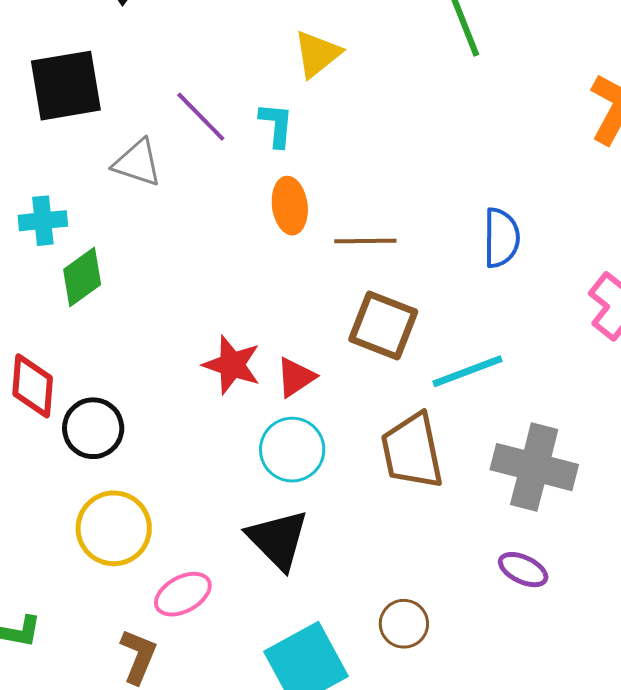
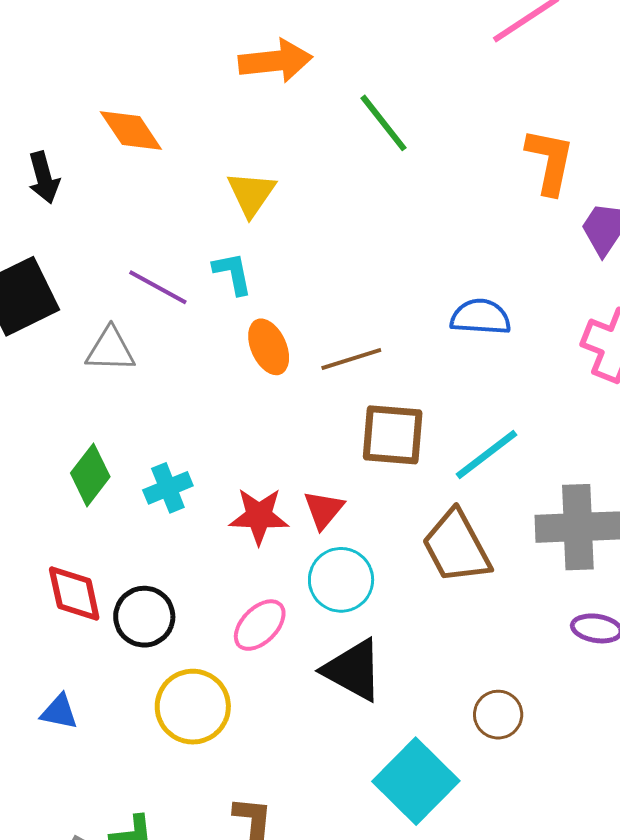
cyan cross: (43, 221) -> (168, 488), moved
blue semicircle: (501, 238) -> (481, 317), turned -70
pink ellipse: (183, 594) -> (260, 625), moved

